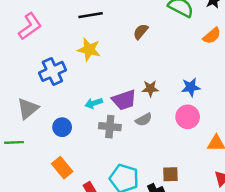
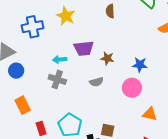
brown semicircle: (141, 32) -> (110, 11), turned -56
purple trapezoid: (124, 100) -> (84, 48), moved
blue circle: (62, 127) -> (16, 71), moved
gray cross: (110, 127) -> (57, 79), moved

